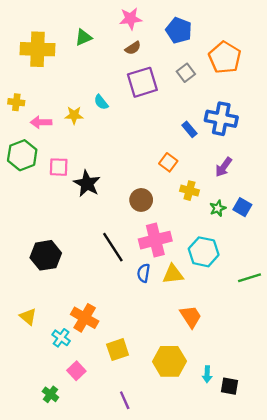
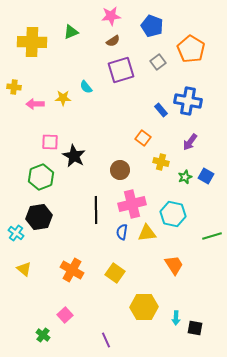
green hexagon: (22, 155) -> (41, 177), moved
black line: (113, 247) -> (96, 210), turned 32
orange trapezoid: (191, 317) -> (174, 265), moved
cyan cross: (61, 338) -> (16, 233), moved
yellow square: (118, 350) -> (115, 273), moved, turned -36

